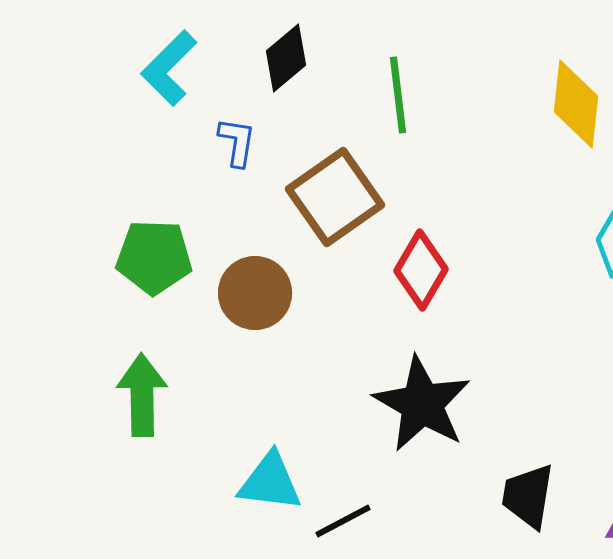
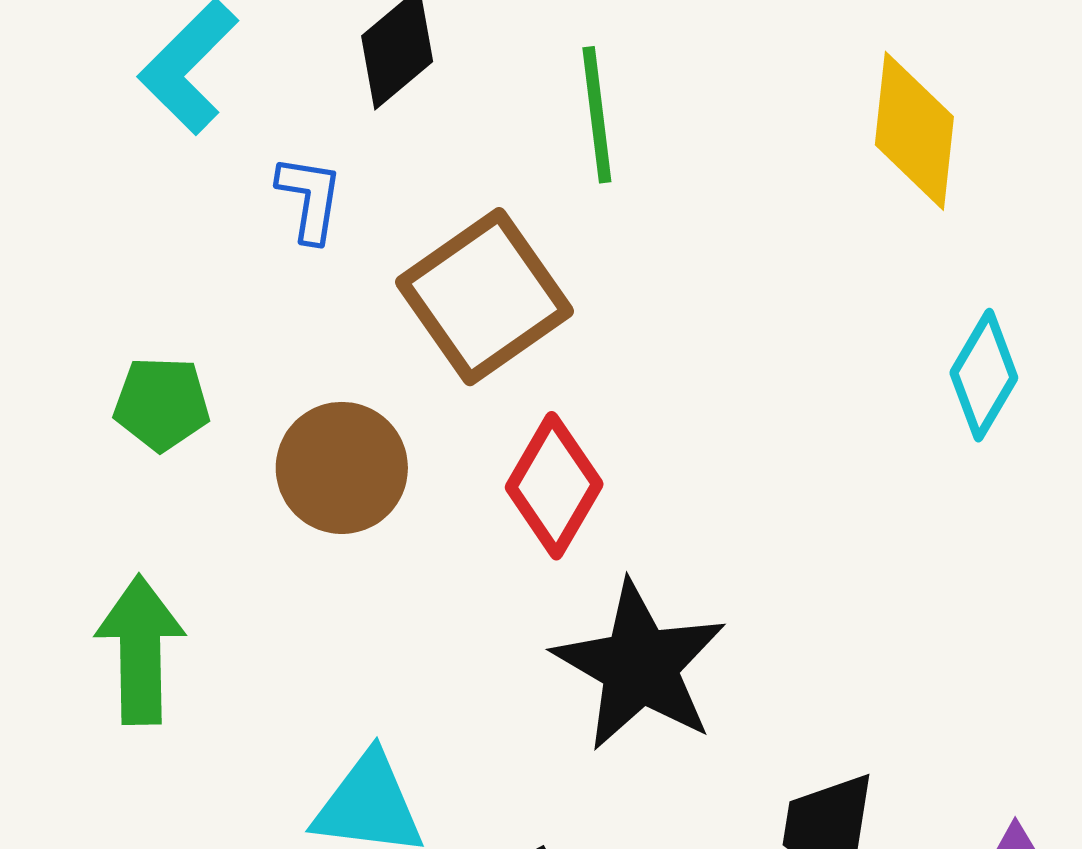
green pentagon: (154, 257) -> (162, 404), size x0.7
red diamond: (421, 270) -> (554, 486), moved

